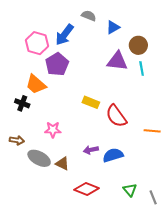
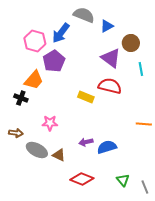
gray semicircle: (89, 16) -> (84, 15), size x1.5
purple triangle: (117, 61) -> (111, 58), turned 30
cyan line: (142, 69) -> (141, 69), moved
orange trapezoid: (36, 84) -> (34, 80), turned -90
red semicircle: (116, 116) -> (110, 86), moved, turned 140

